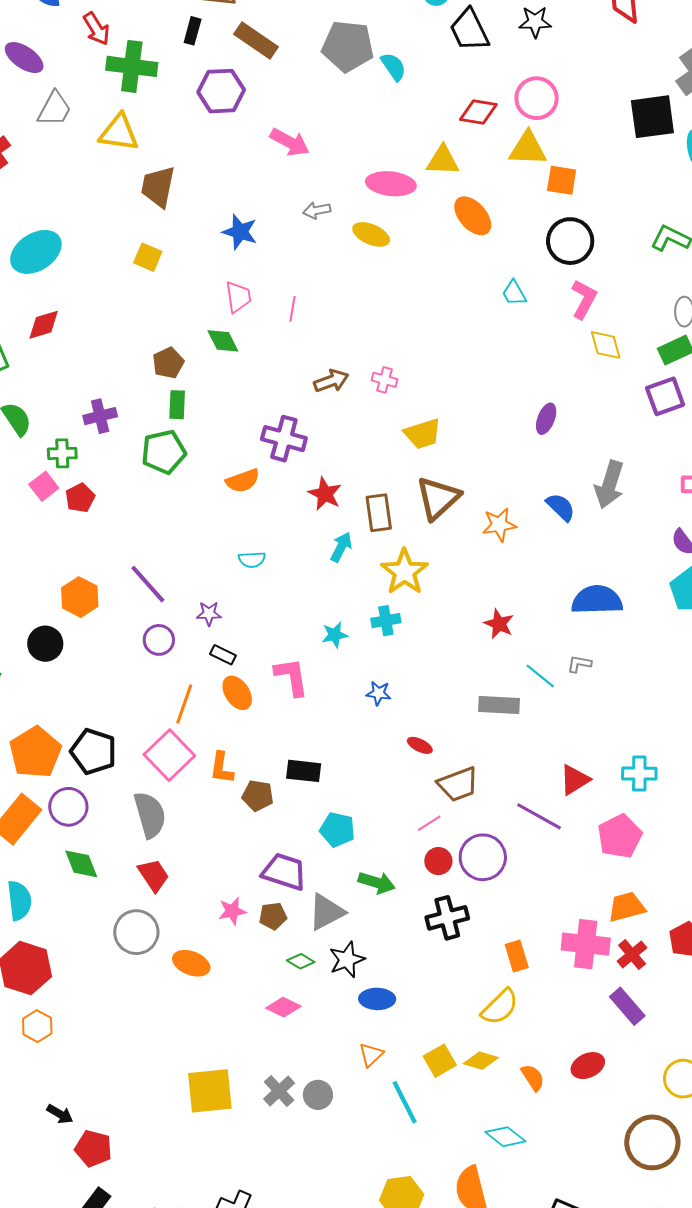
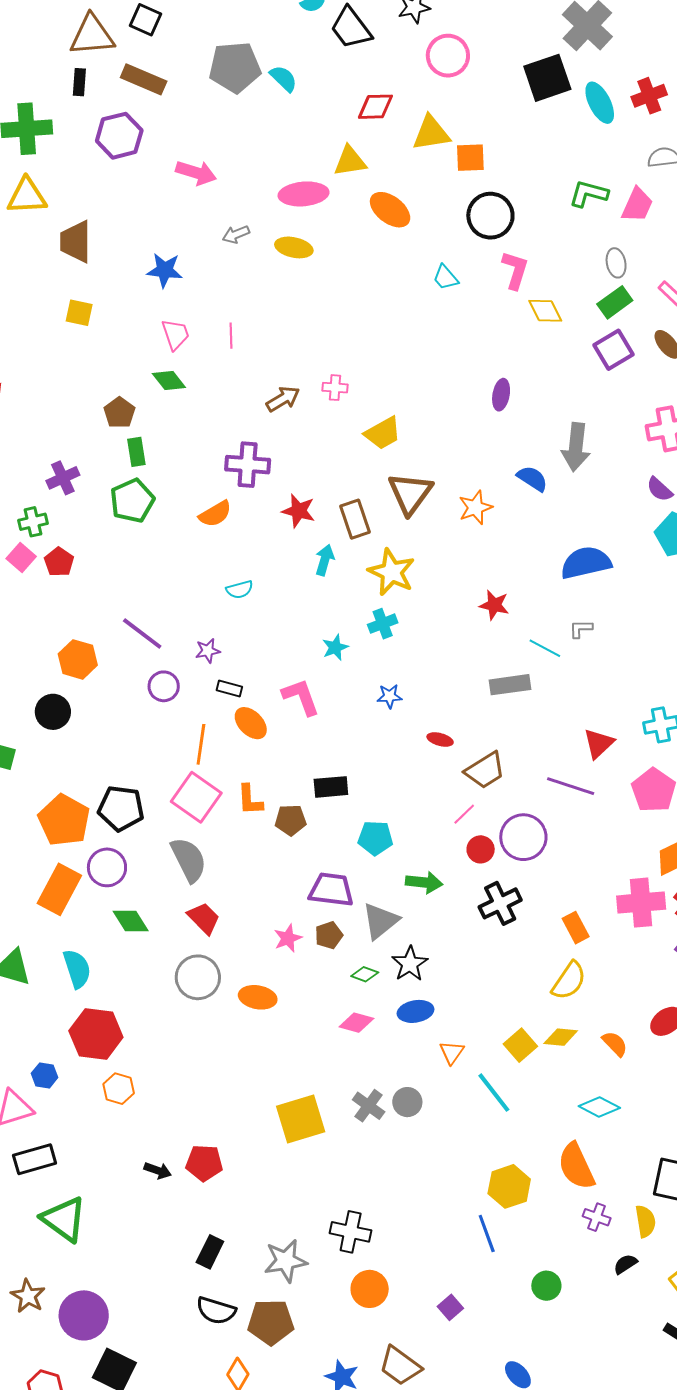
pink circle: (537, 98) -> (448, 56), moved
blue ellipse: (377, 999) -> (416, 1011), moved
red pentagon: (93, 1149) -> (204, 1163), moved

